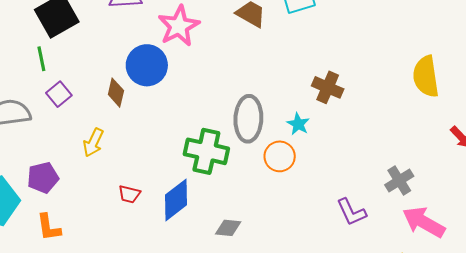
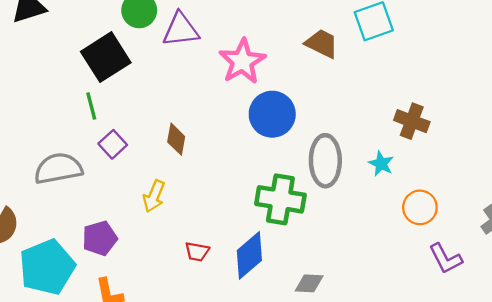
blue circle: (147, 65) -> (272, 114), moved
orange circle: (280, 156) -> (420, 207), moved

